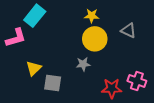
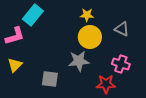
gray star: (83, 64) -> (79, 61), size x1.5
yellow triangle: (34, 68) -> (15, 65), moved
pink cross: (137, 81) -> (121, 64), moved

